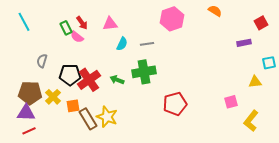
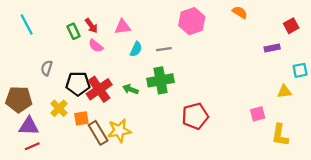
pink semicircle: (77, 37) -> (96, 46), moved
brown pentagon: (30, 93) -> (19, 99), moved
yellow star: (107, 117) -> (119, 131), turned -30
yellow L-shape: (251, 121) -> (280, 135), turned -30

